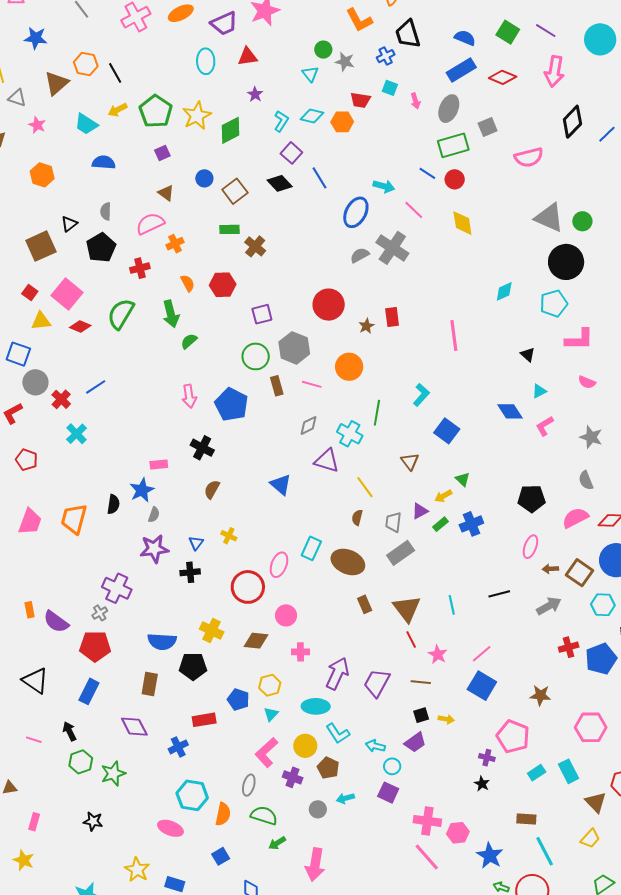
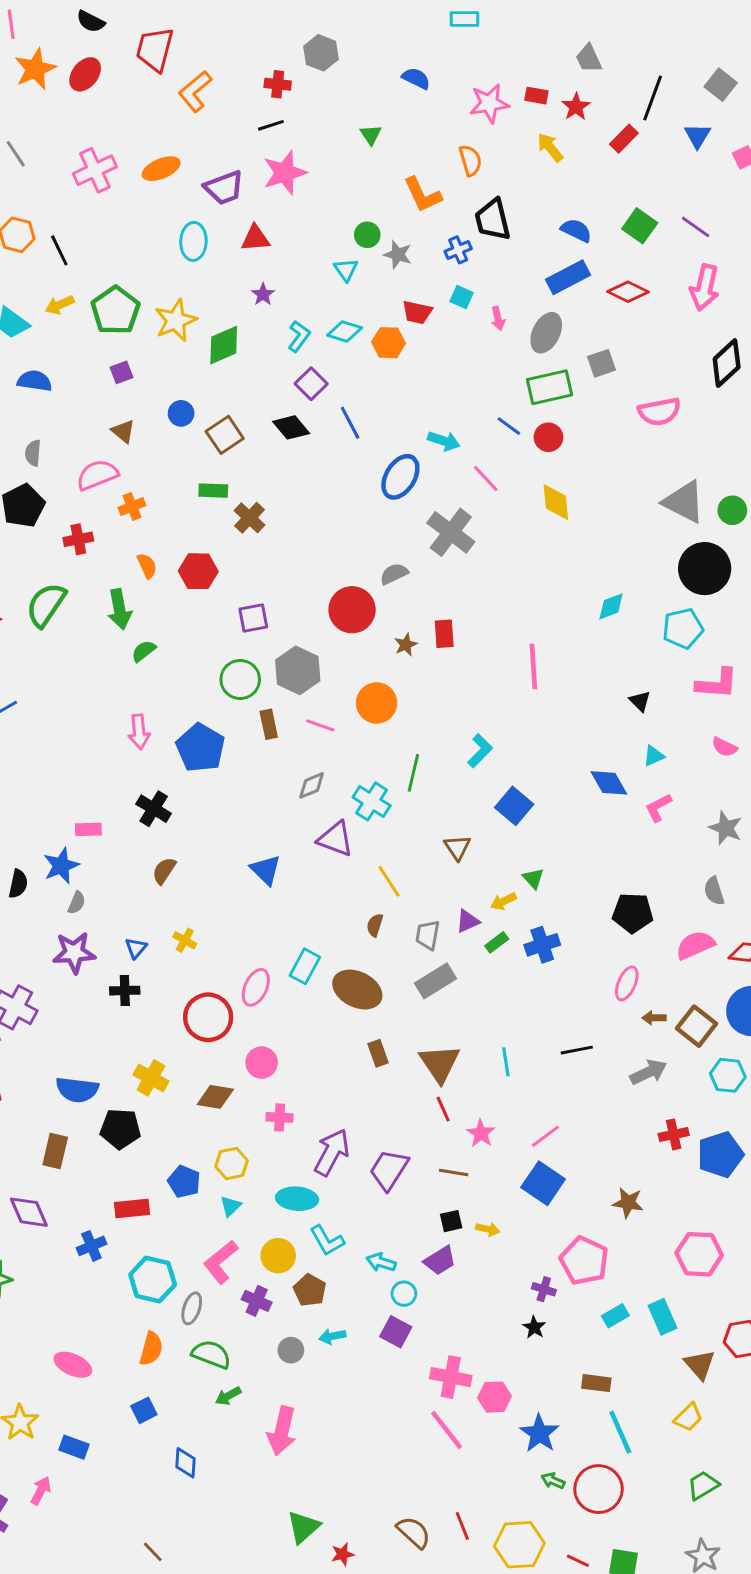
gray semicircle: (360, 255) -> (394, 574), moved
cyan hexagon: (192, 795) -> (153, 1280), moved

